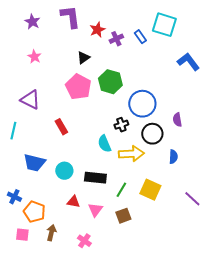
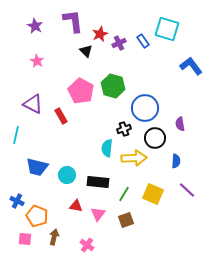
black triangle: (83, 58) -> (86, 51), moved, turned -40
red rectangle: (61, 127) -> (61, 116), moved
cyan semicircle: (104, 144) -> (107, 148), turned 30
purple line: (192, 199) -> (187, 190), moved

